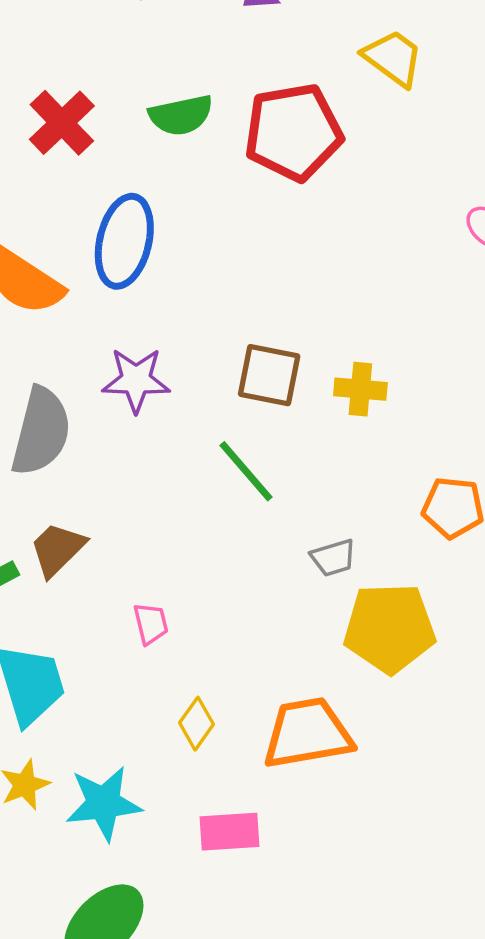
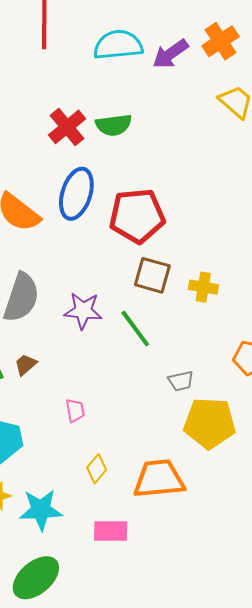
red cross: (62, 123) -> (67, 127), moved
red pentagon: (293, 132) -> (137, 216), moved
purple star: (136, 380) -> (83, 311), moved
brown trapezoid: (57, 549) -> (26, 365), size x0.7

